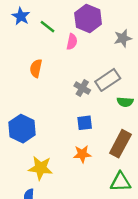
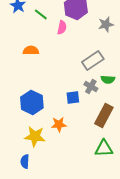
orange semicircle: (36, 68) -> (31, 50), turned 77
gray cross: (82, 88) -> (91, 86), moved
blue hexagon: (22, 129) -> (32, 102), moved
orange star: (82, 154) -> (59, 124), moved

